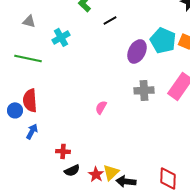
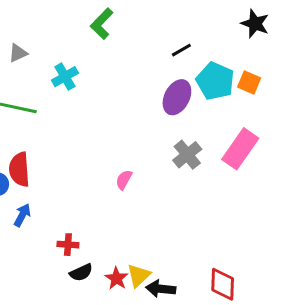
black line: (110, 20) -> (181, 50), moved
gray triangle: (29, 21) -> (18, 53), turned -40
gray cross: (144, 90) -> (187, 155), turned -36

